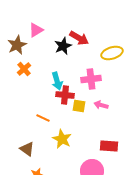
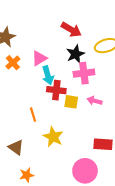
pink triangle: (36, 30) -> (39, 58), moved
black star: (63, 46) -> (75, 54), moved
orange line: (43, 118) -> (33, 115), turned 48

